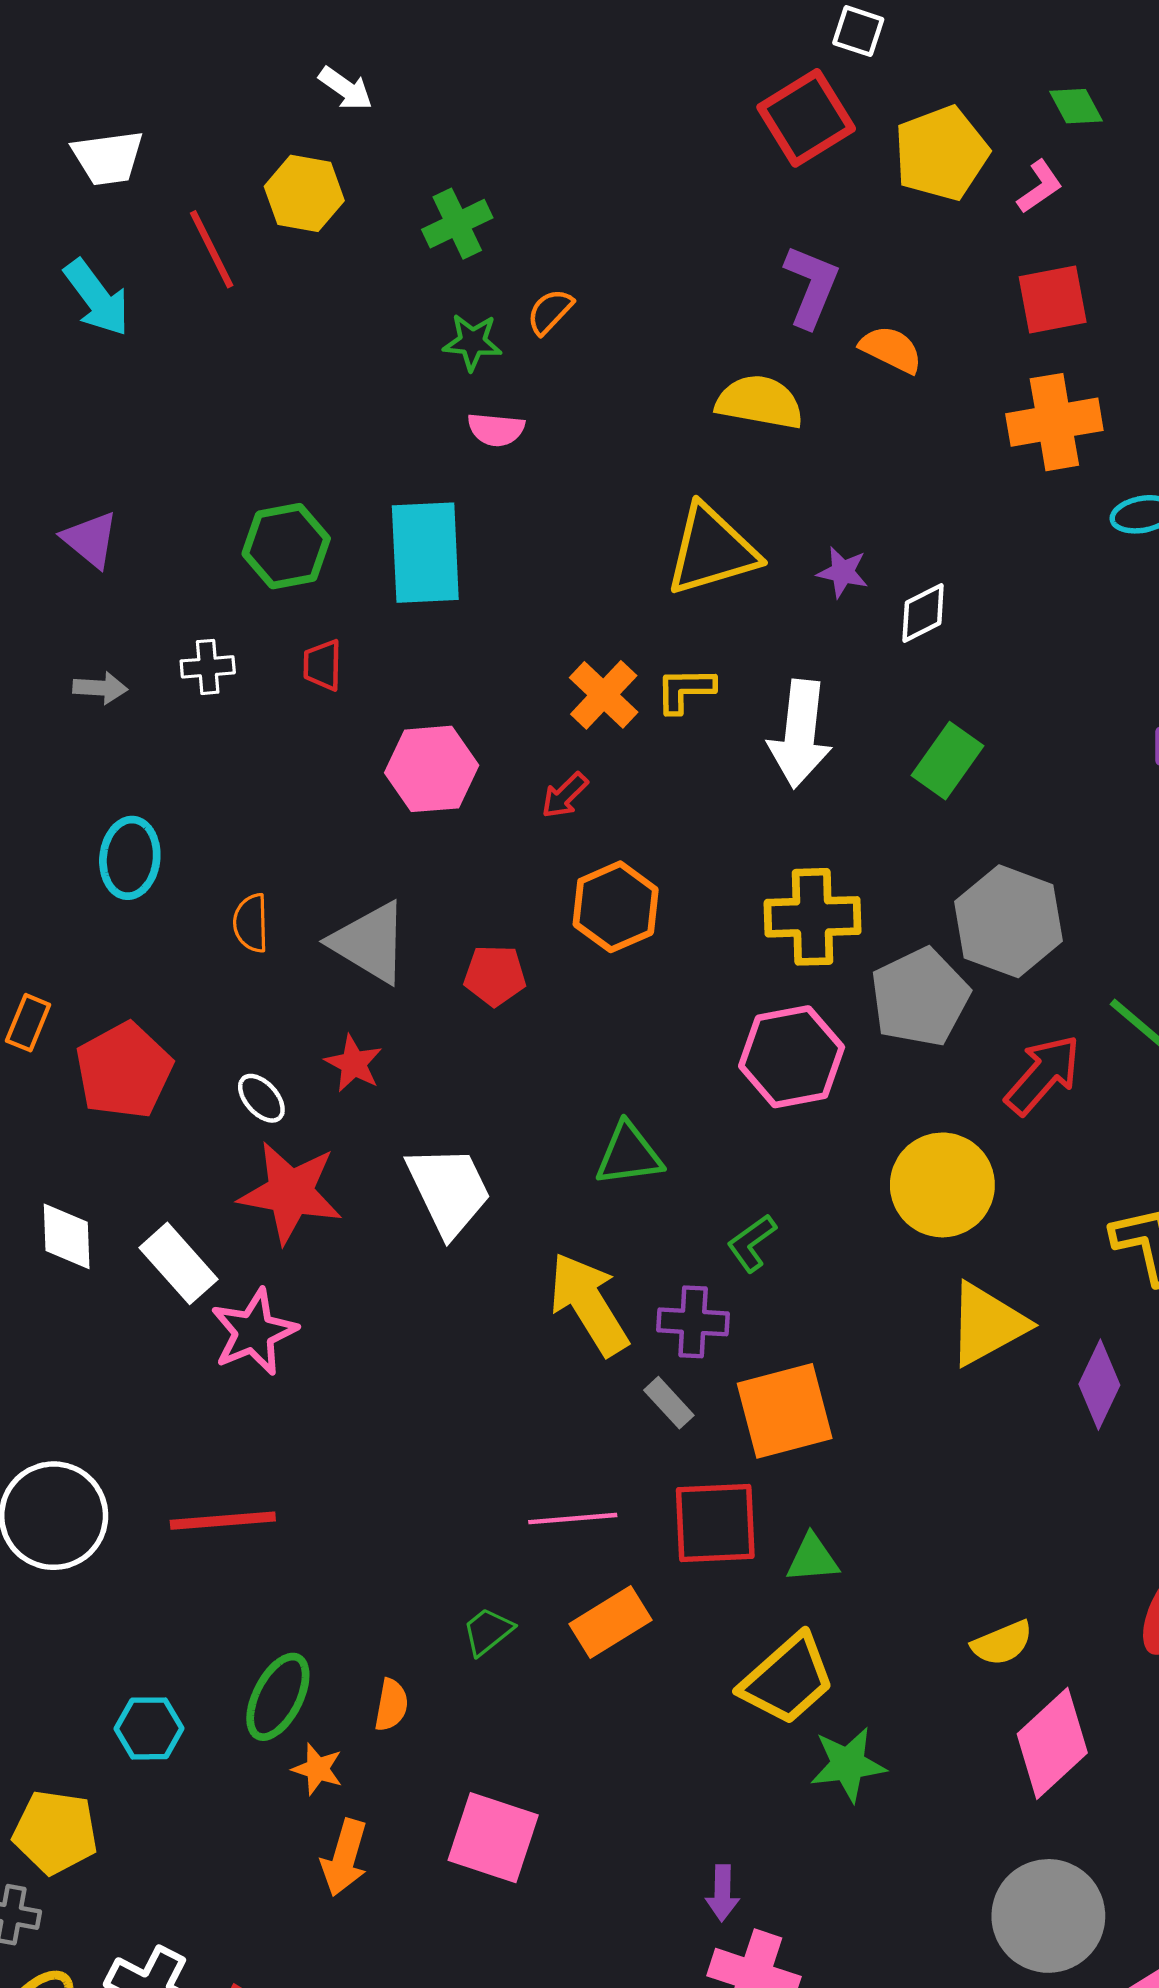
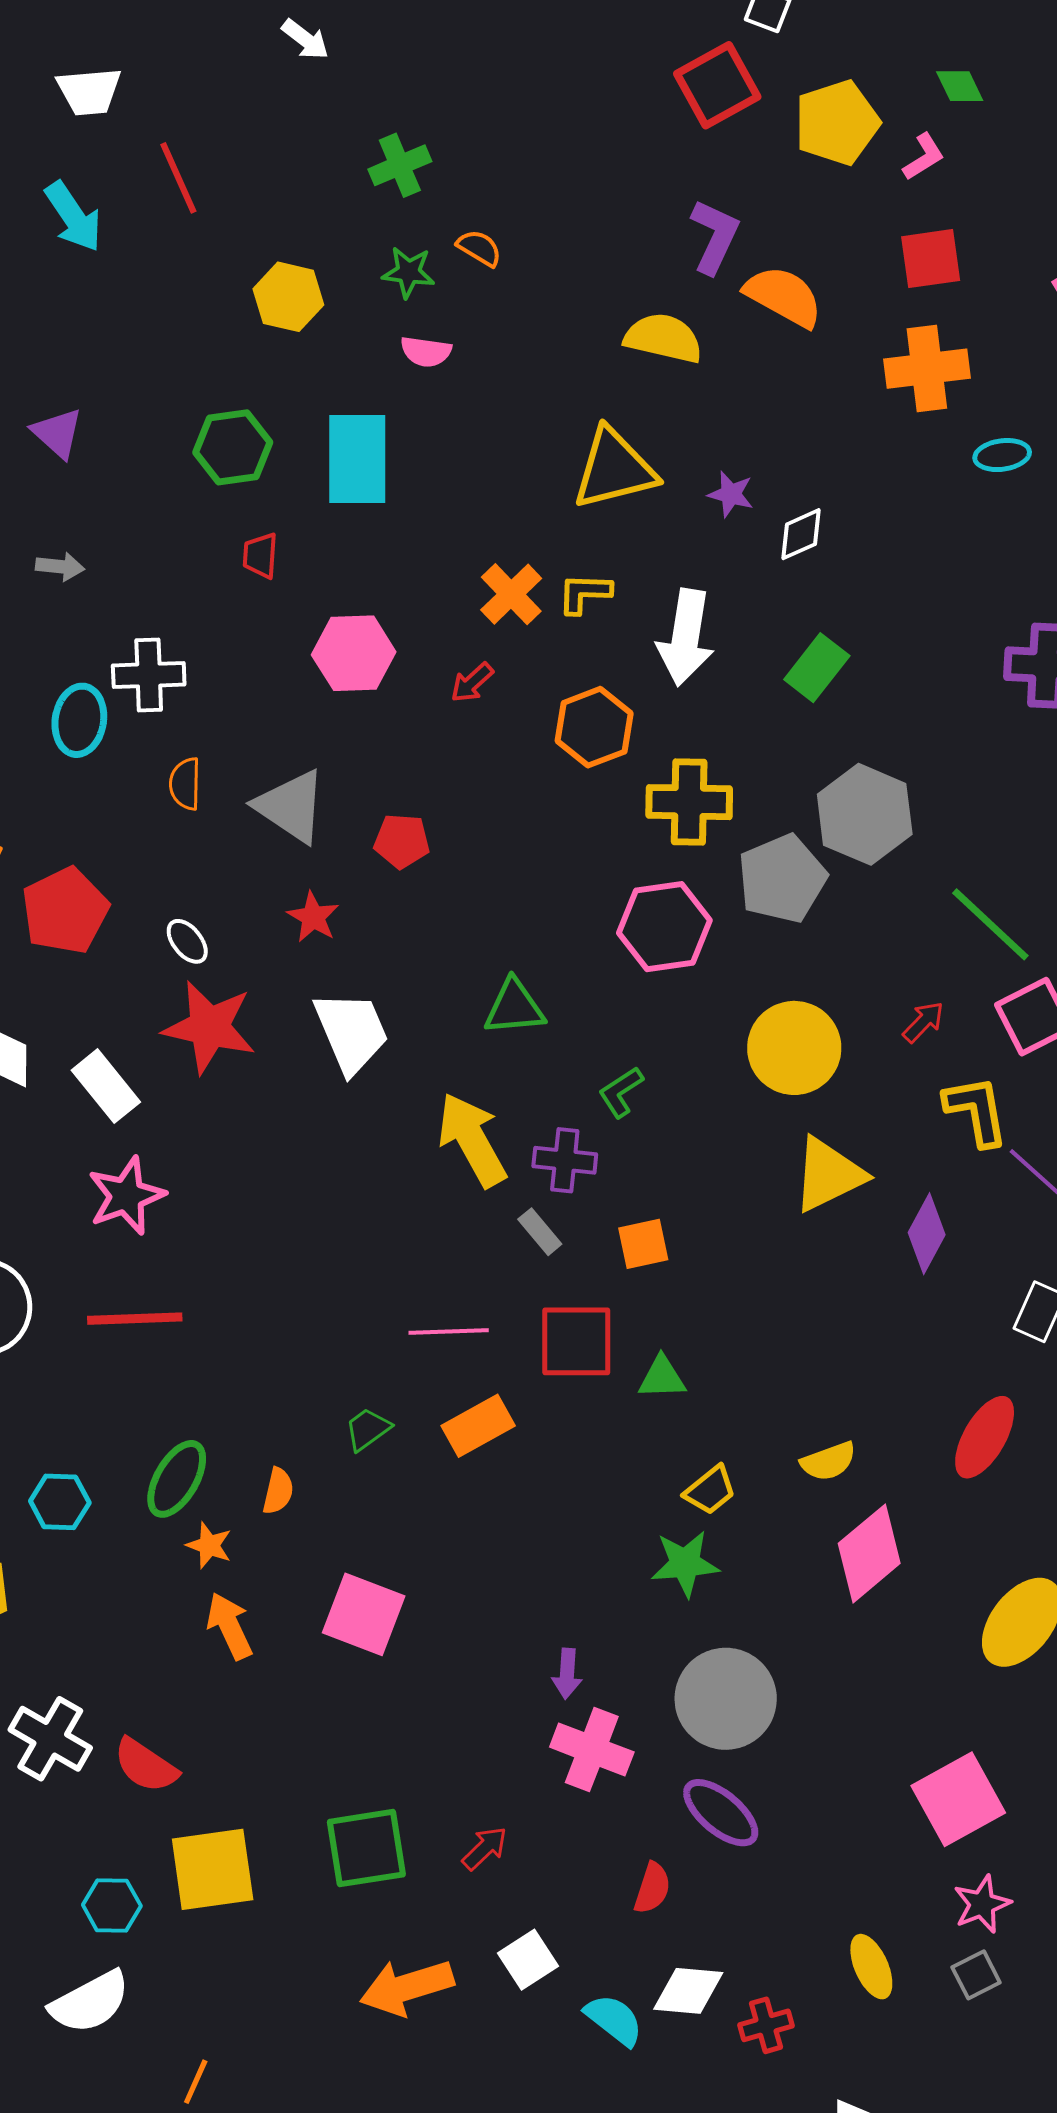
yellow hexagon: (304, 193) -> (288, 297), moved
orange semicircle: (550, 311) -> (479, 248), turned 75
orange semicircle: (891, 349) -> (784, 296), size x1.4
white cross: (208, 667) -> (149, 675), moved, size x1.5
orange hexagon: (616, 907) -> (594, 727), moved
red star: (354, 1064) -> (313, 917), moved
red arrow: (1043, 1075) -> (923, 1022), moved, size x0.6
pink star: (254, 1332) -> (126, 1196), moved
orange square: (785, 1411) -> (643, 1244), size x0.6
yellow trapezoid: (787, 1679) -> (710, 1490), moved, size x0.6
orange arrow: (344, 1858) -> (230, 1626), turned 136
gray circle: (1048, 1916) -> (726, 1699), moved

